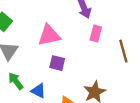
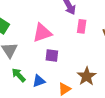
blue triangle: (38, 91) -> (39, 81), turned -40

